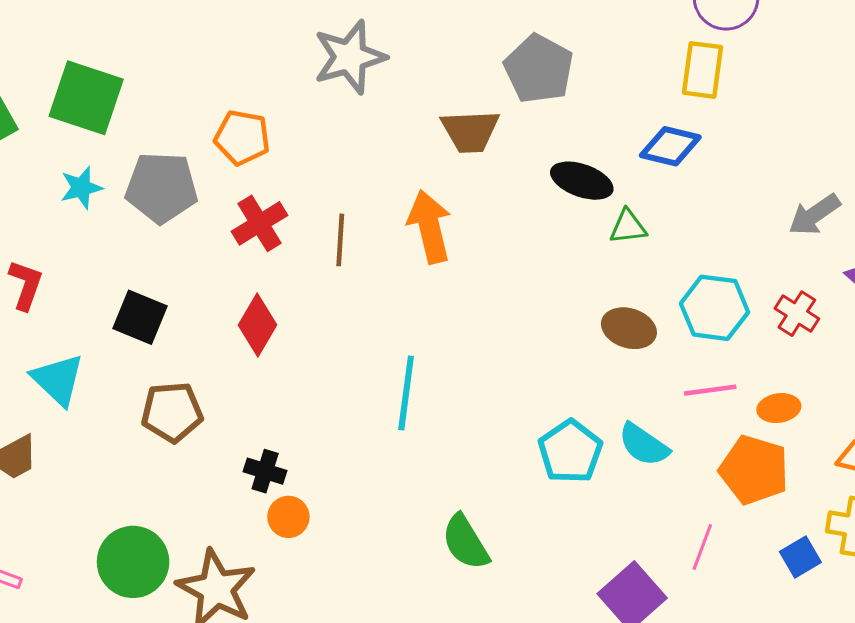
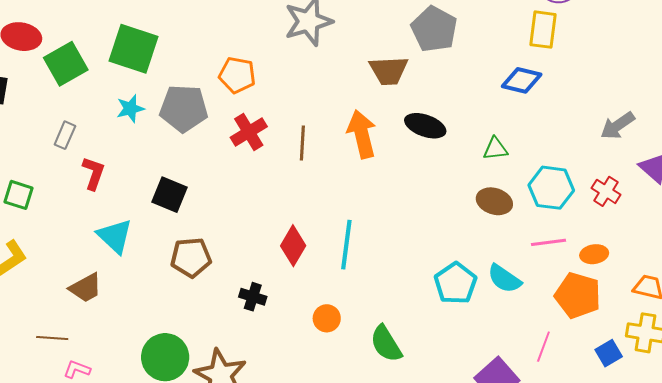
black ellipse: (582, 181) -> (425, 126), moved
green triangle: (628, 227) -> (495, 149), moved
red diamond: (257, 325) -> (293, 246), moved
orange circle: (288, 517) -> (327, 318), moved

